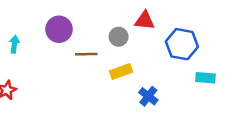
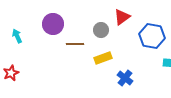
red triangle: (145, 21) -> (122, 17), turned -42
cyan arrow: (14, 44) -> (17, 36), turned -32

